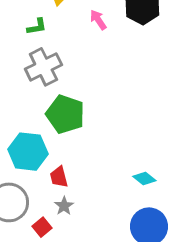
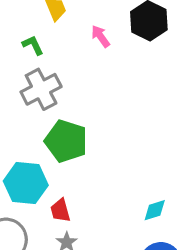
green L-shape: (37, 27) -> (33, 45), turned -105
cyan diamond: (144, 178) -> (155, 210), turned -55

